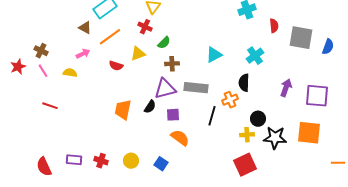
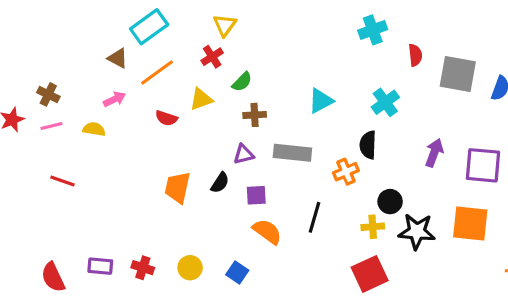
red cross: (145, 27) -> (212, 57), turned 32
pink line: (43, 71) -> (51, 126), turned -72
purple triangle: (165, 89) -> (244, 154), size x0.6
black line: (212, 116) -> (314, 217), moved

